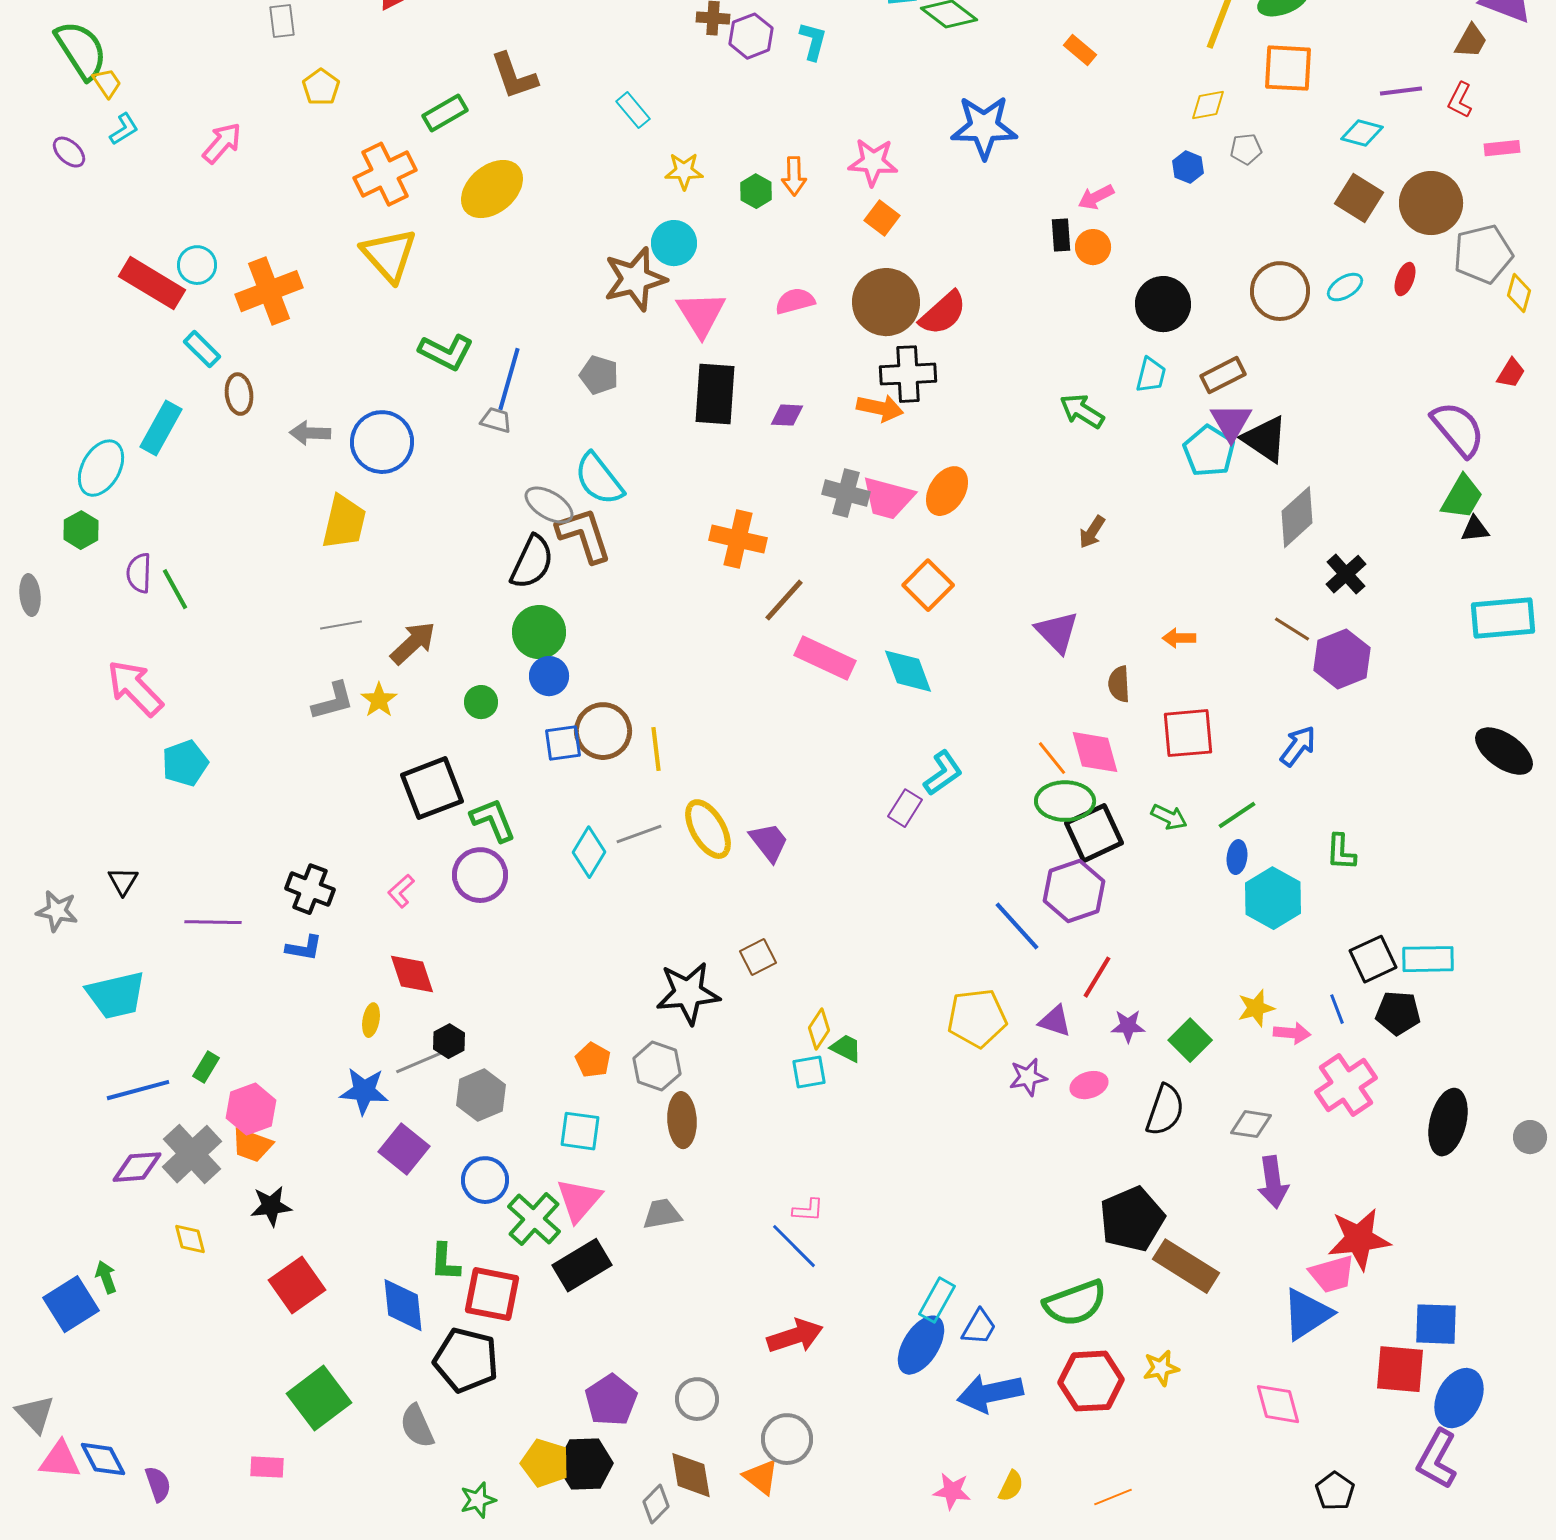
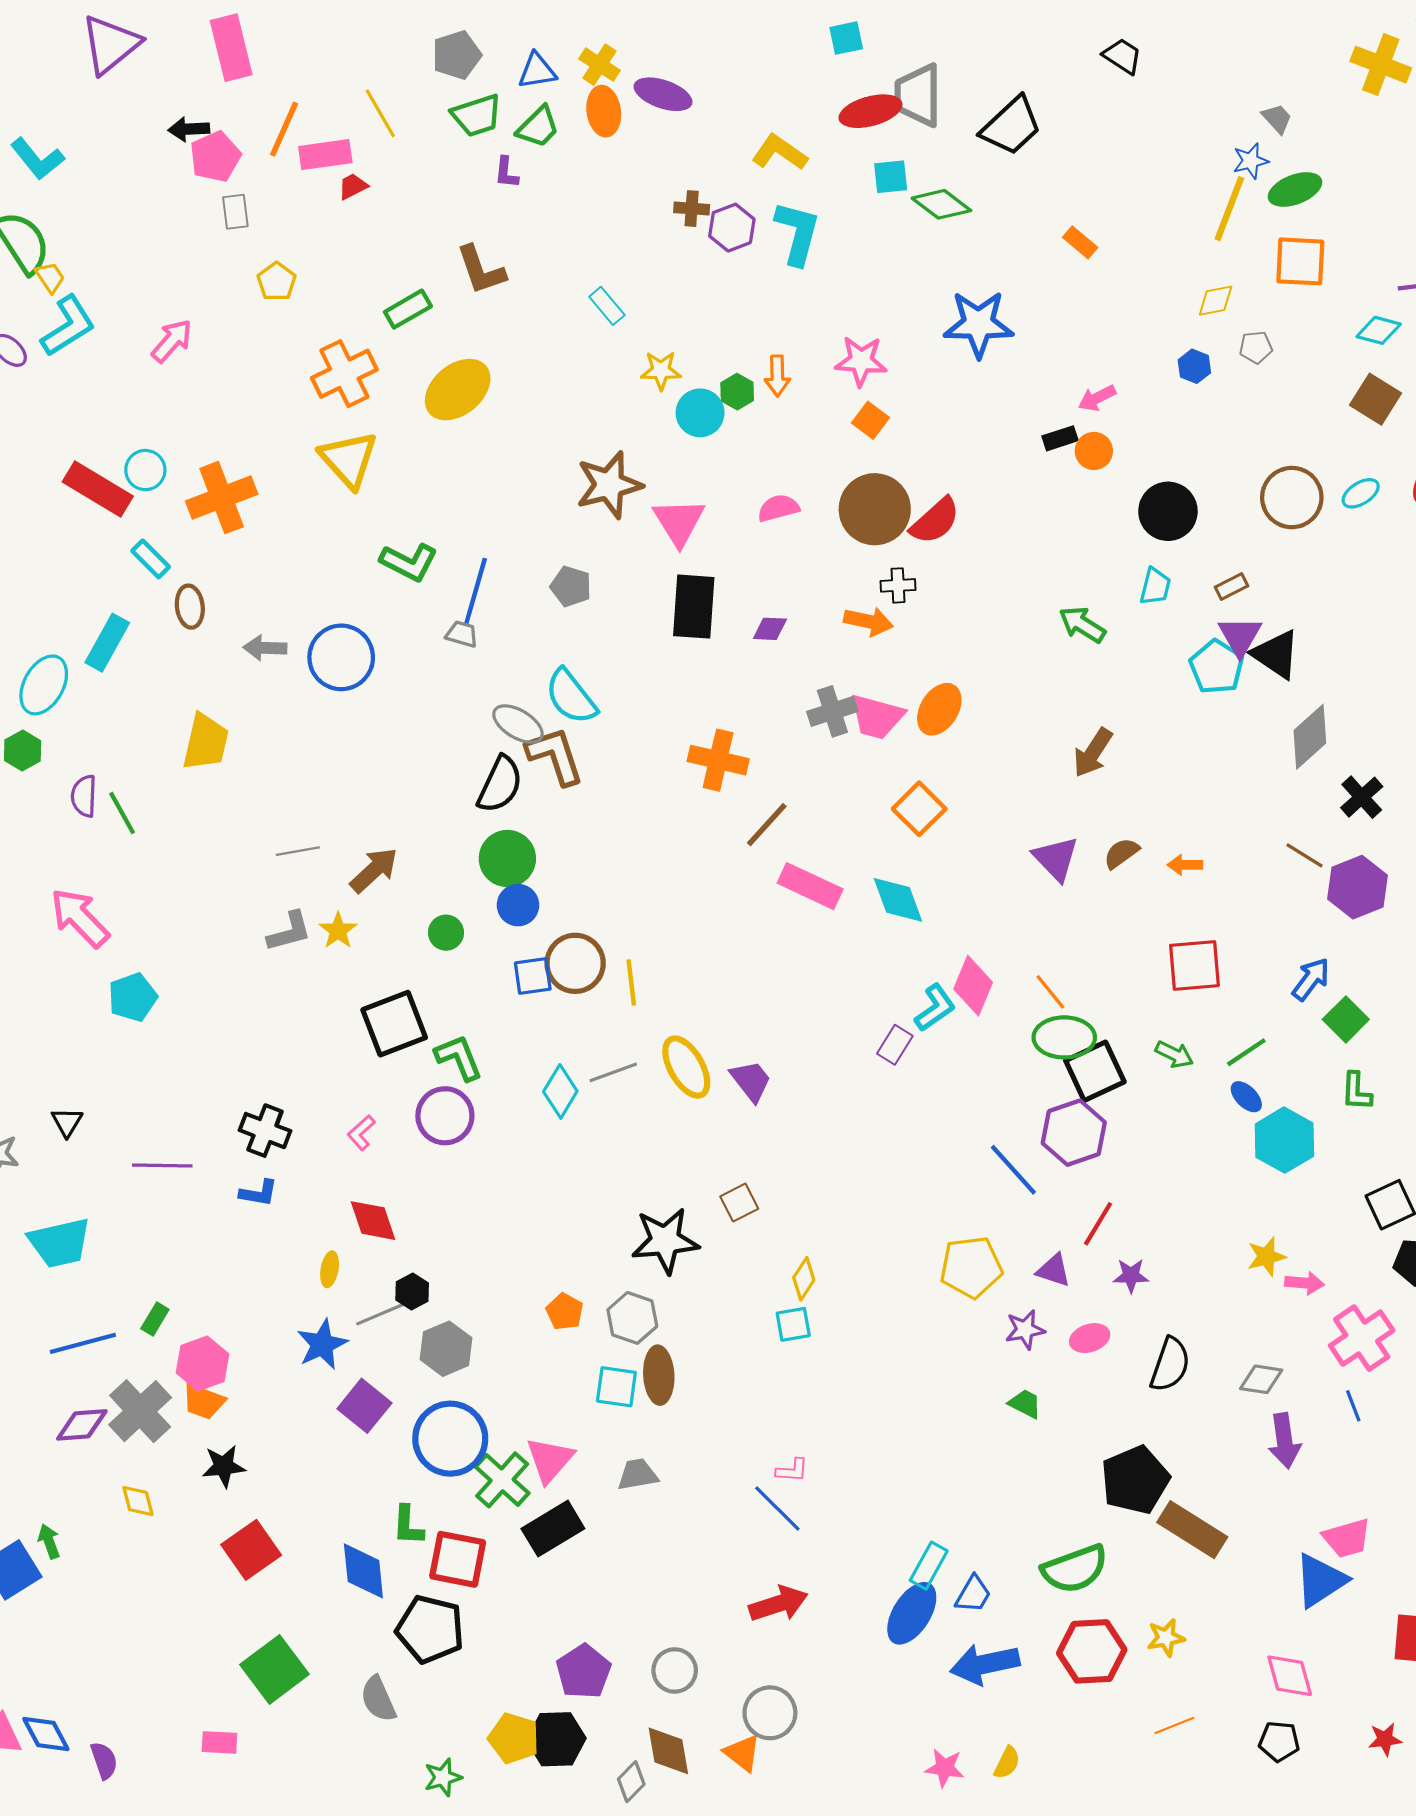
cyan L-shape: (813, 41) -> (797, 233), size x1.6
cyan L-shape: (124, 129) -> (68, 326), size x1.8
black rectangle: (1061, 235) -> (1060, 438), turned 76
cyan circle: (674, 243) -> (700, 413), moved
black cross: (908, 374) -> (898, 585), size x0.6
brown rectangle: (1223, 375) -> (1231, 586), size x0.7
gray cross: (846, 493) -> (832, 711), turned -33
yellow trapezoid: (344, 522) -> (206, 742), moved
brown arrow: (1092, 532) -> (1093, 753), size x1.4
brown semicircle: (1119, 684) -> (1121, 853), moved, turned 57
pink diamond: (1095, 752) -> (973, 986), moved, turned 38
blue ellipse: (1237, 857) -> (1246, 1097), turned -52
blue line: (1337, 1009) -> (1353, 1406), moved
green square: (1190, 1040) -> (1346, 1019), moved
green trapezoid: (846, 1048) -> (1025, 1404), moved
blue star: (364, 1091) -> (322, 1344), turned -30
cyan square: (580, 1131) -> (616, 1387), moved
blue circle: (485, 1180) -> (450, 1439), size x1.5
red star: (1359, 1239) -> (1385, 1739), moved, size x0.5
black pentagon: (1335, 1491) -> (1279, 1741), moved, turned -30
orange line: (1113, 1497) -> (1174, 1726), moved

